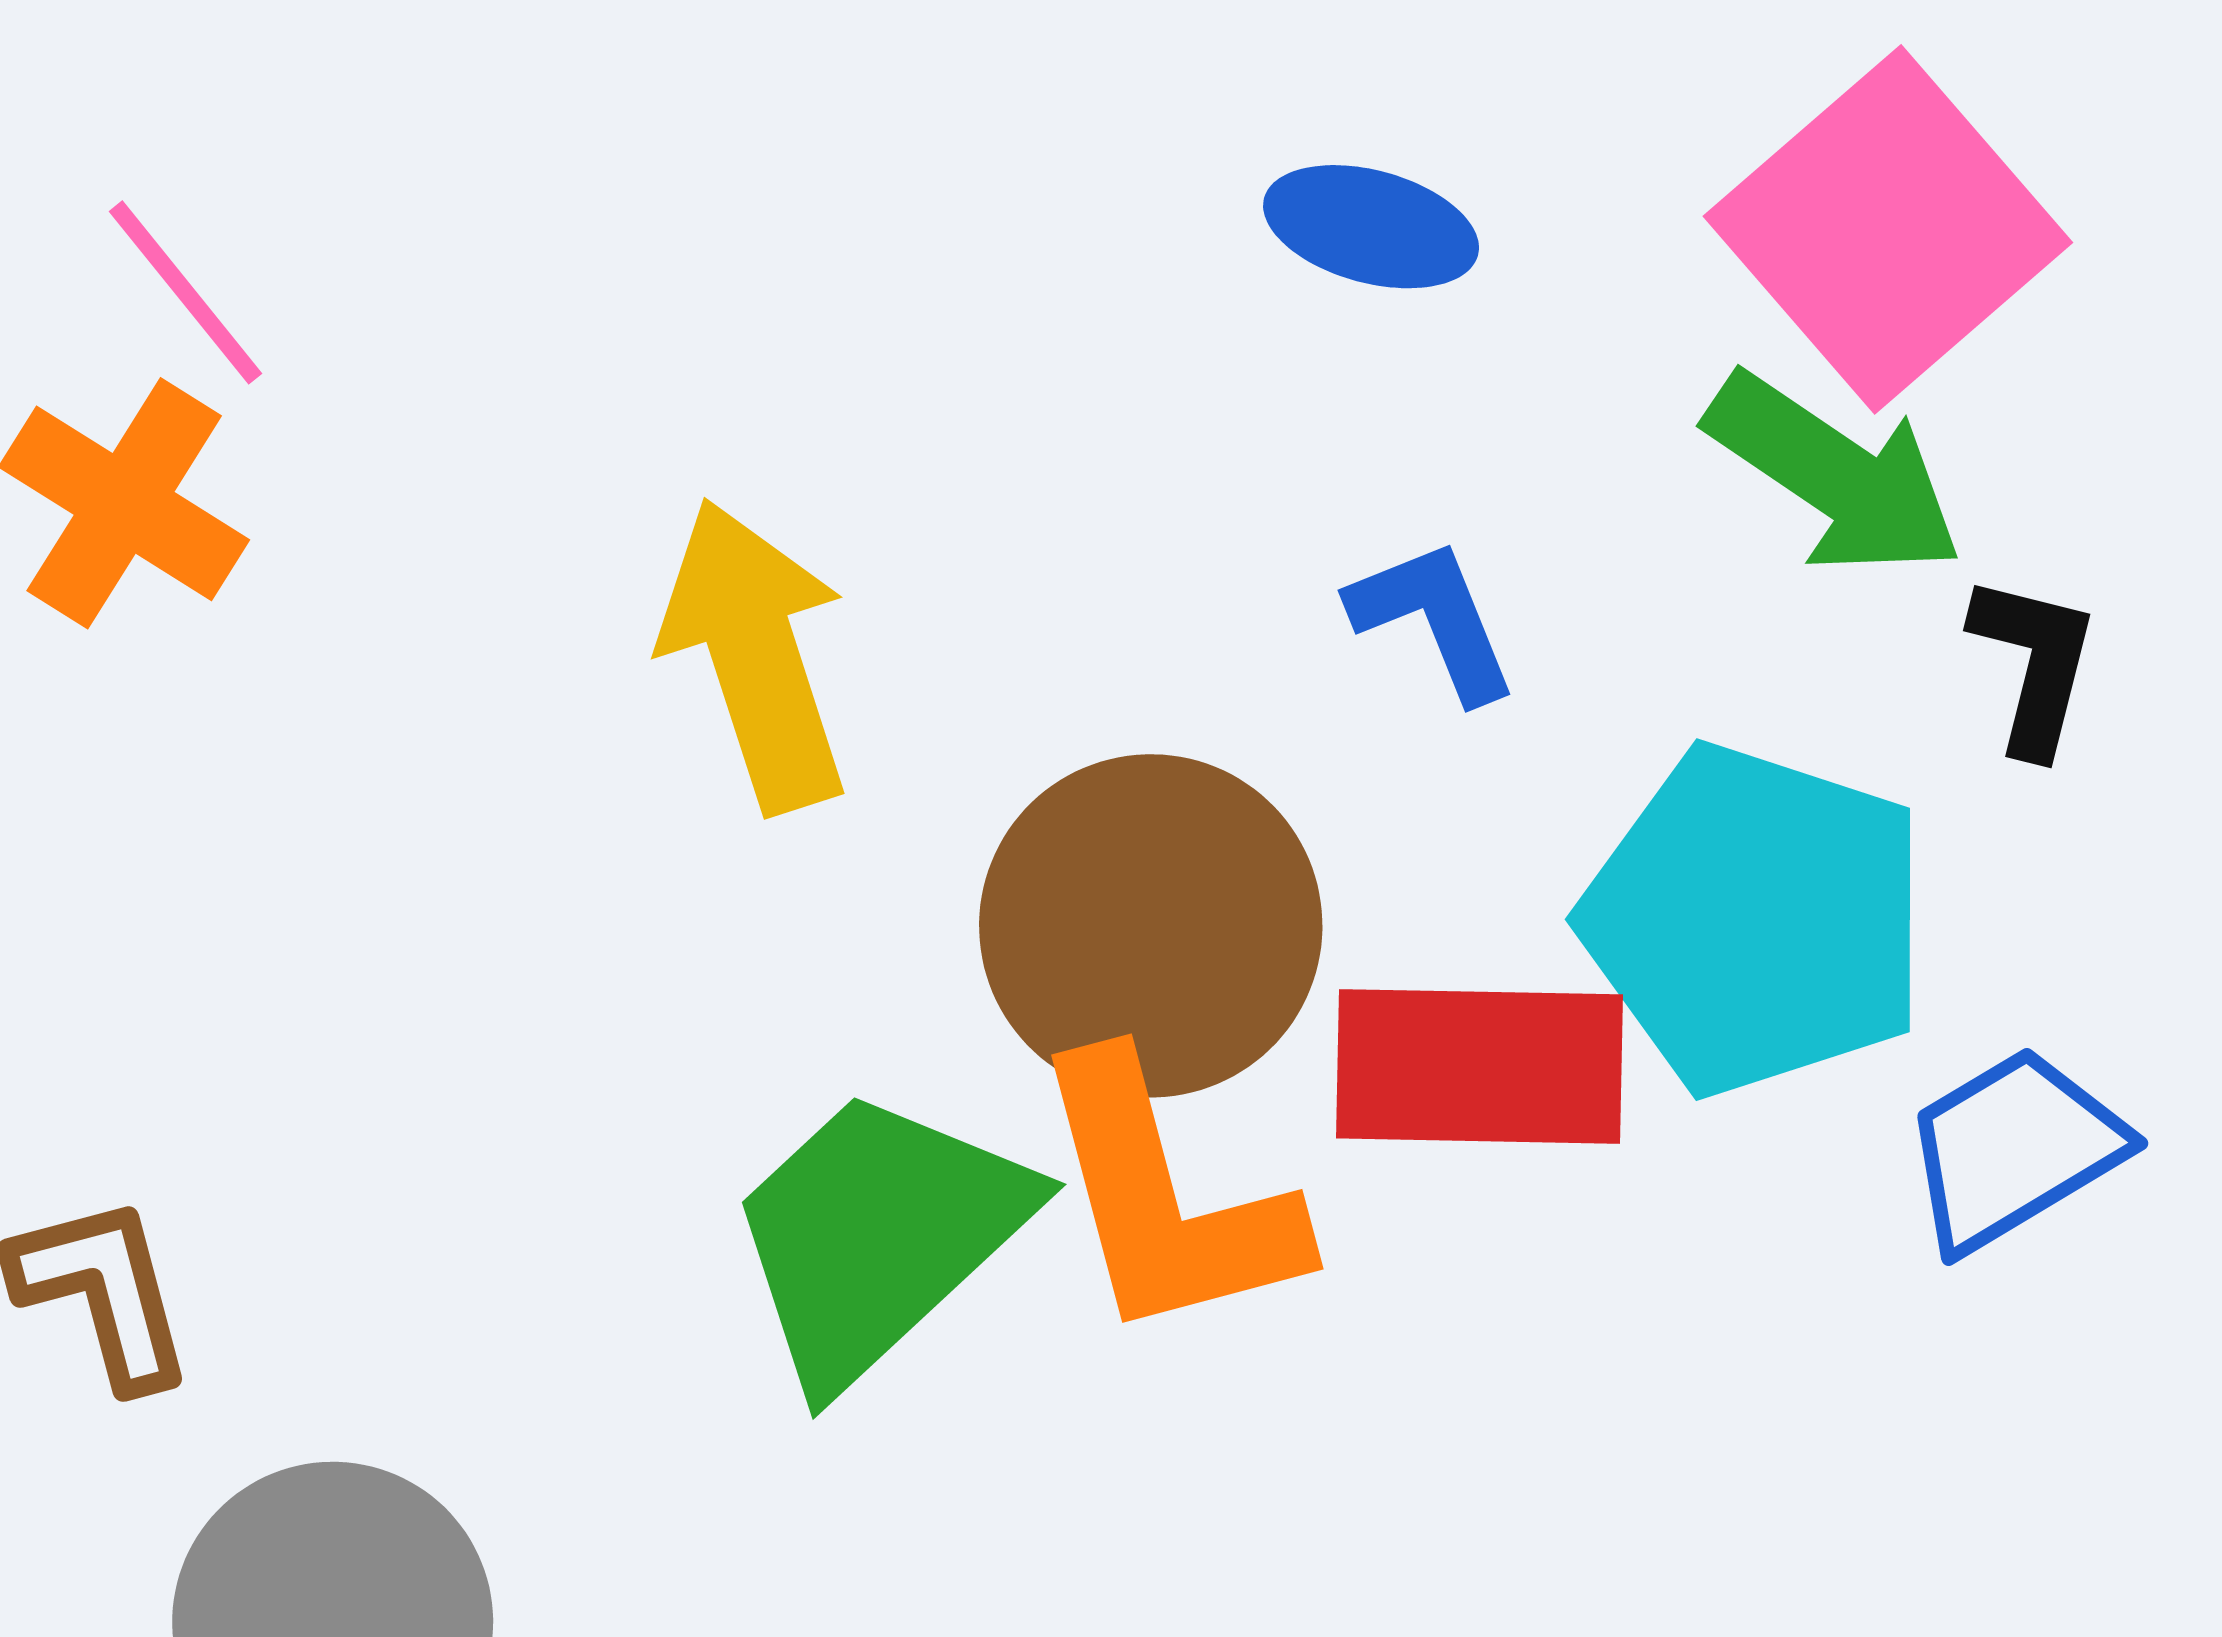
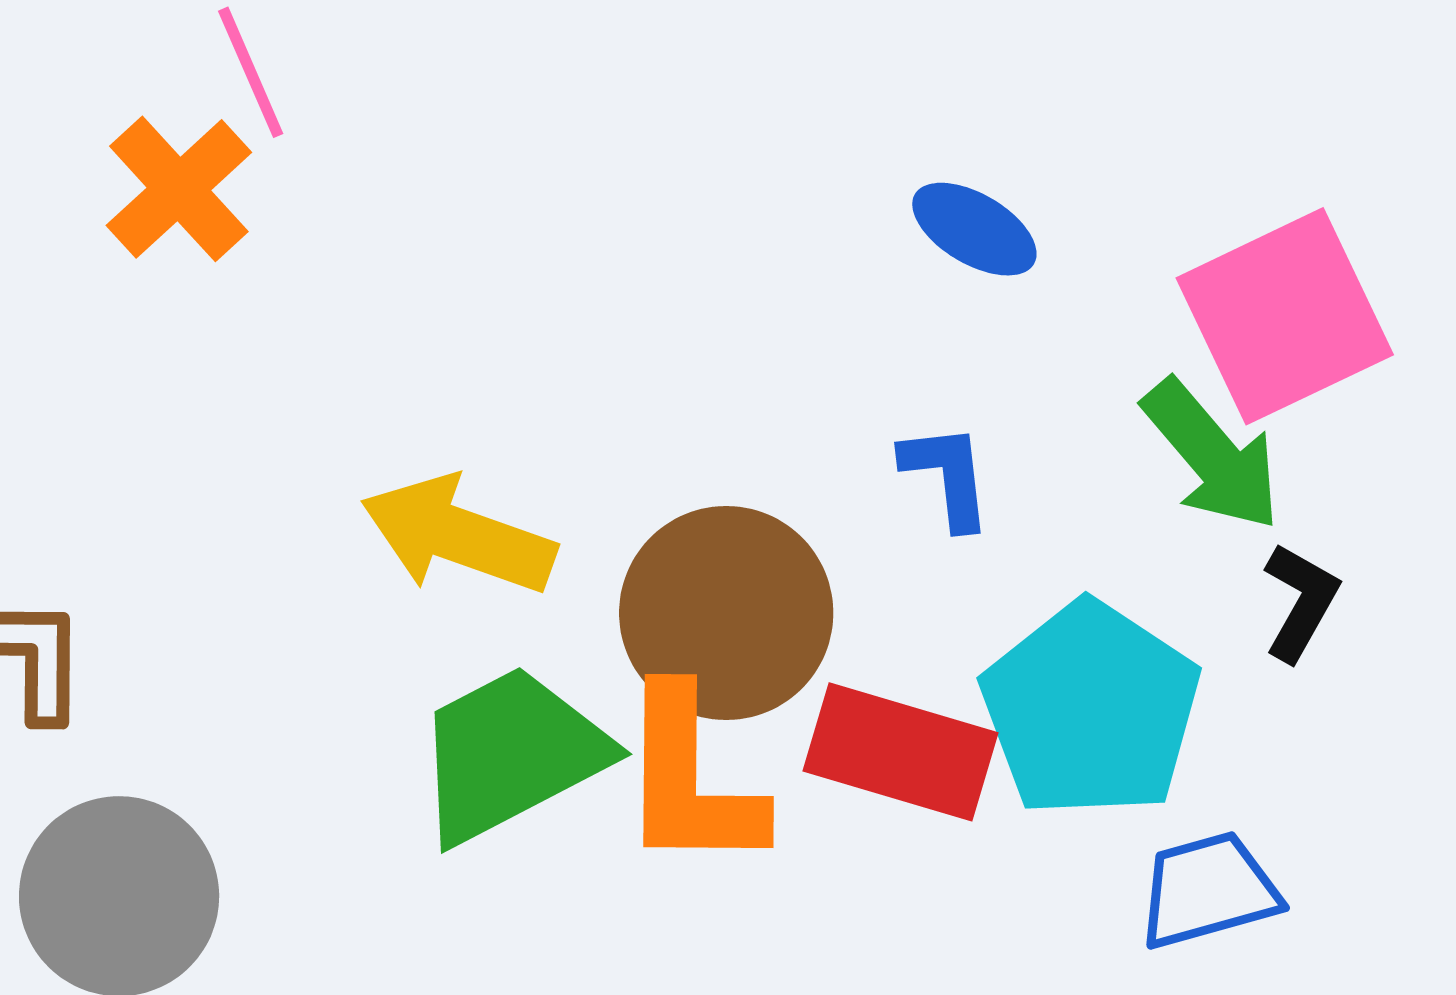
yellow arrow: (755, 655) -> (458, 535), moved, turned -68

